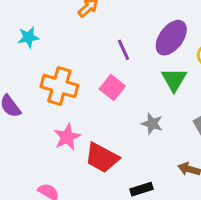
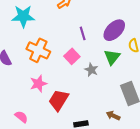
cyan star: (28, 37) -> (23, 16), size x1.6
gray star: (152, 124) -> (91, 70), moved
red trapezoid: (102, 158) -> (59, 100), turned 85

